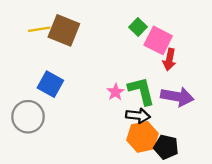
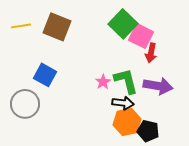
green square: (138, 27) -> (123, 24), size x1.8
yellow line: (39, 29) -> (21, 26), moved

